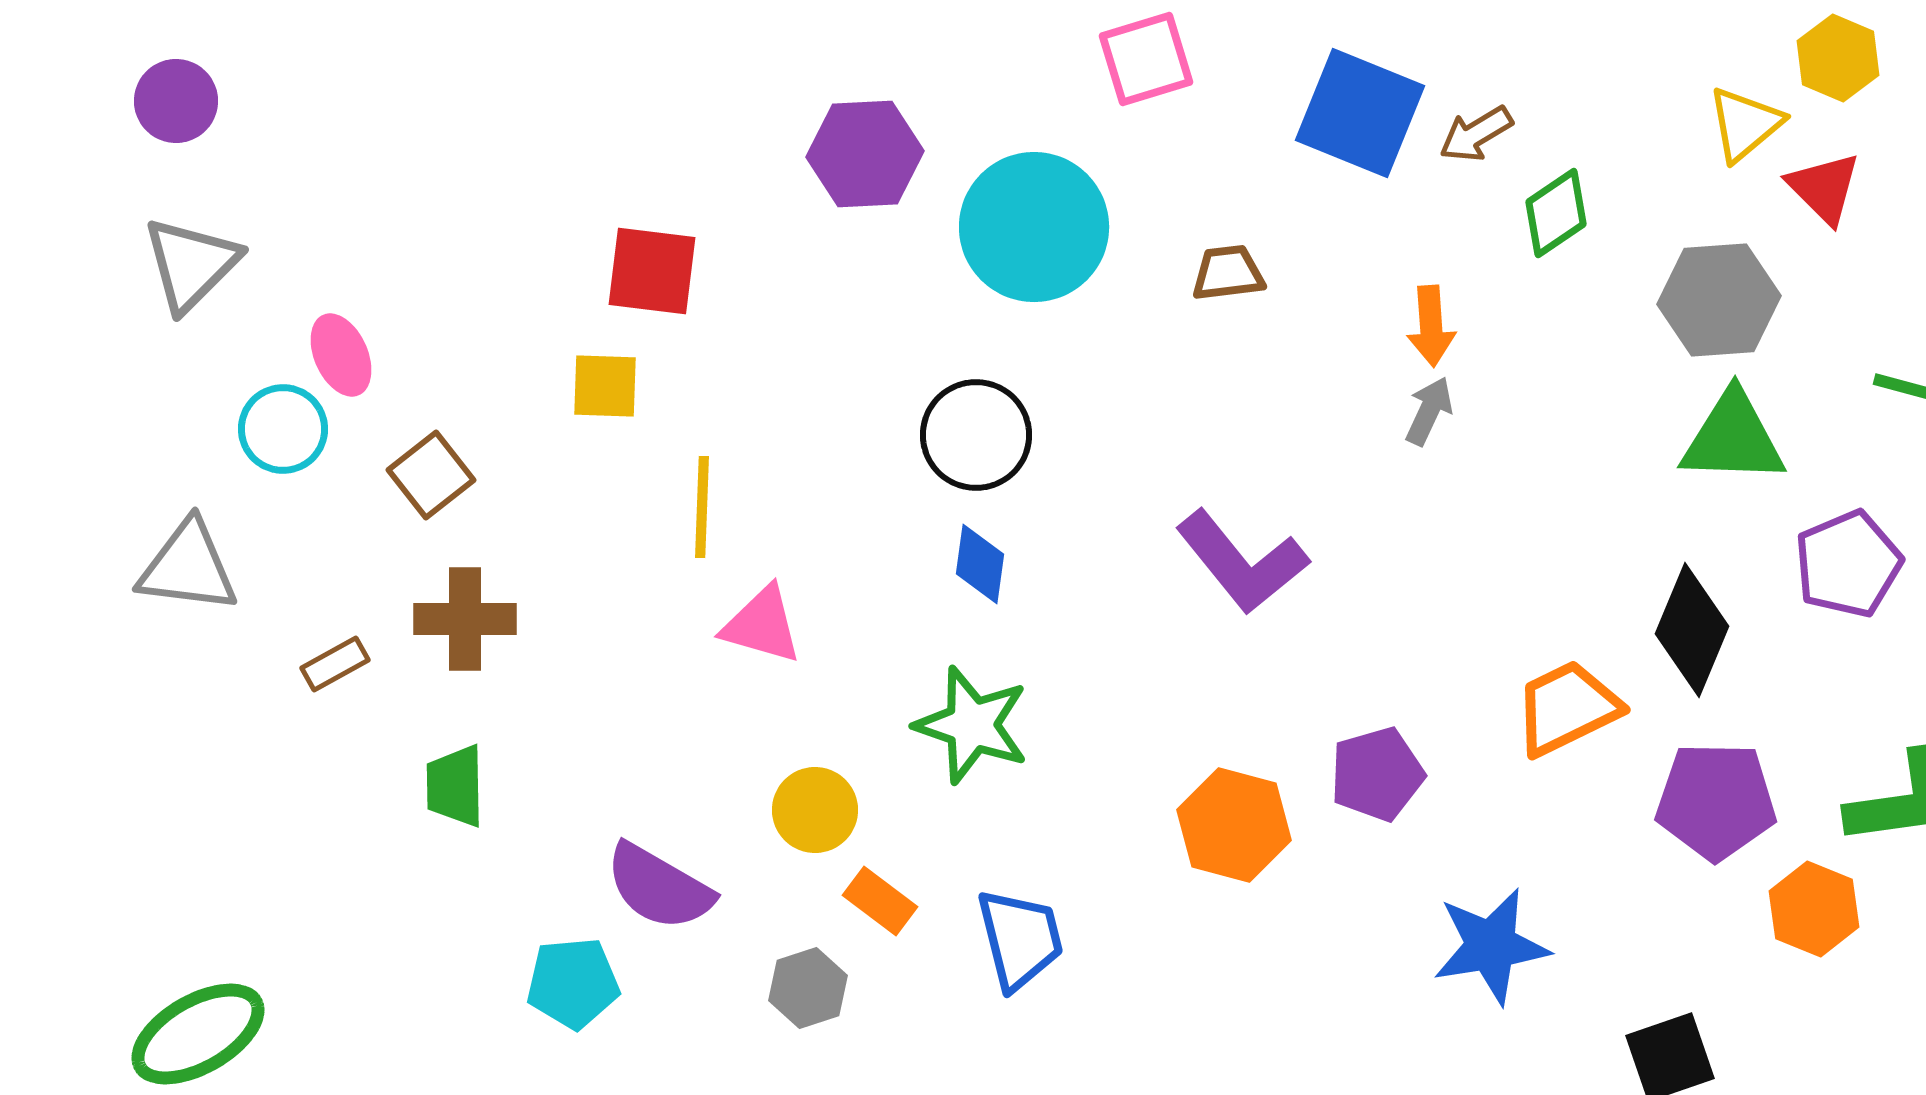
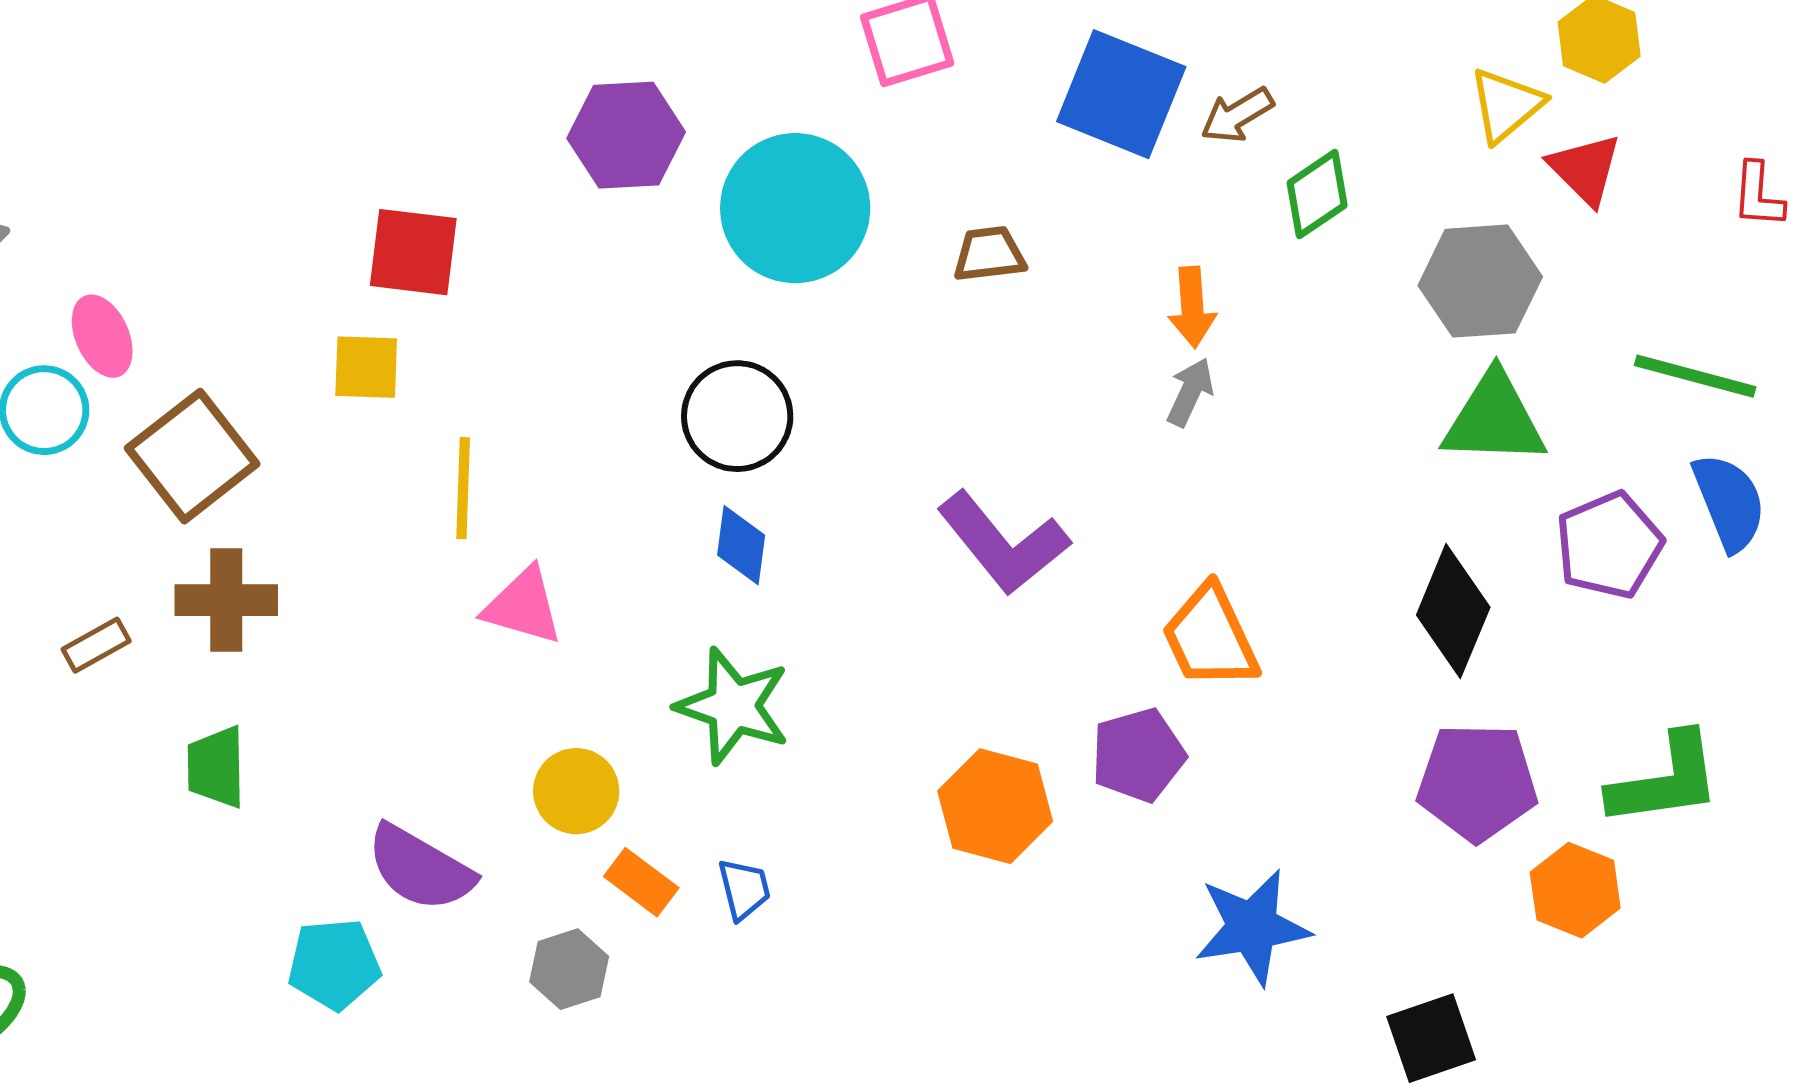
brown square: (431, 475) -> (192, 456), size x1.5
orange trapezoid: (1567, 708) -> (1210, 637), moved, turned -89
blue trapezoid: (1020, 939) -> (744, 889), moved, size x0.6

